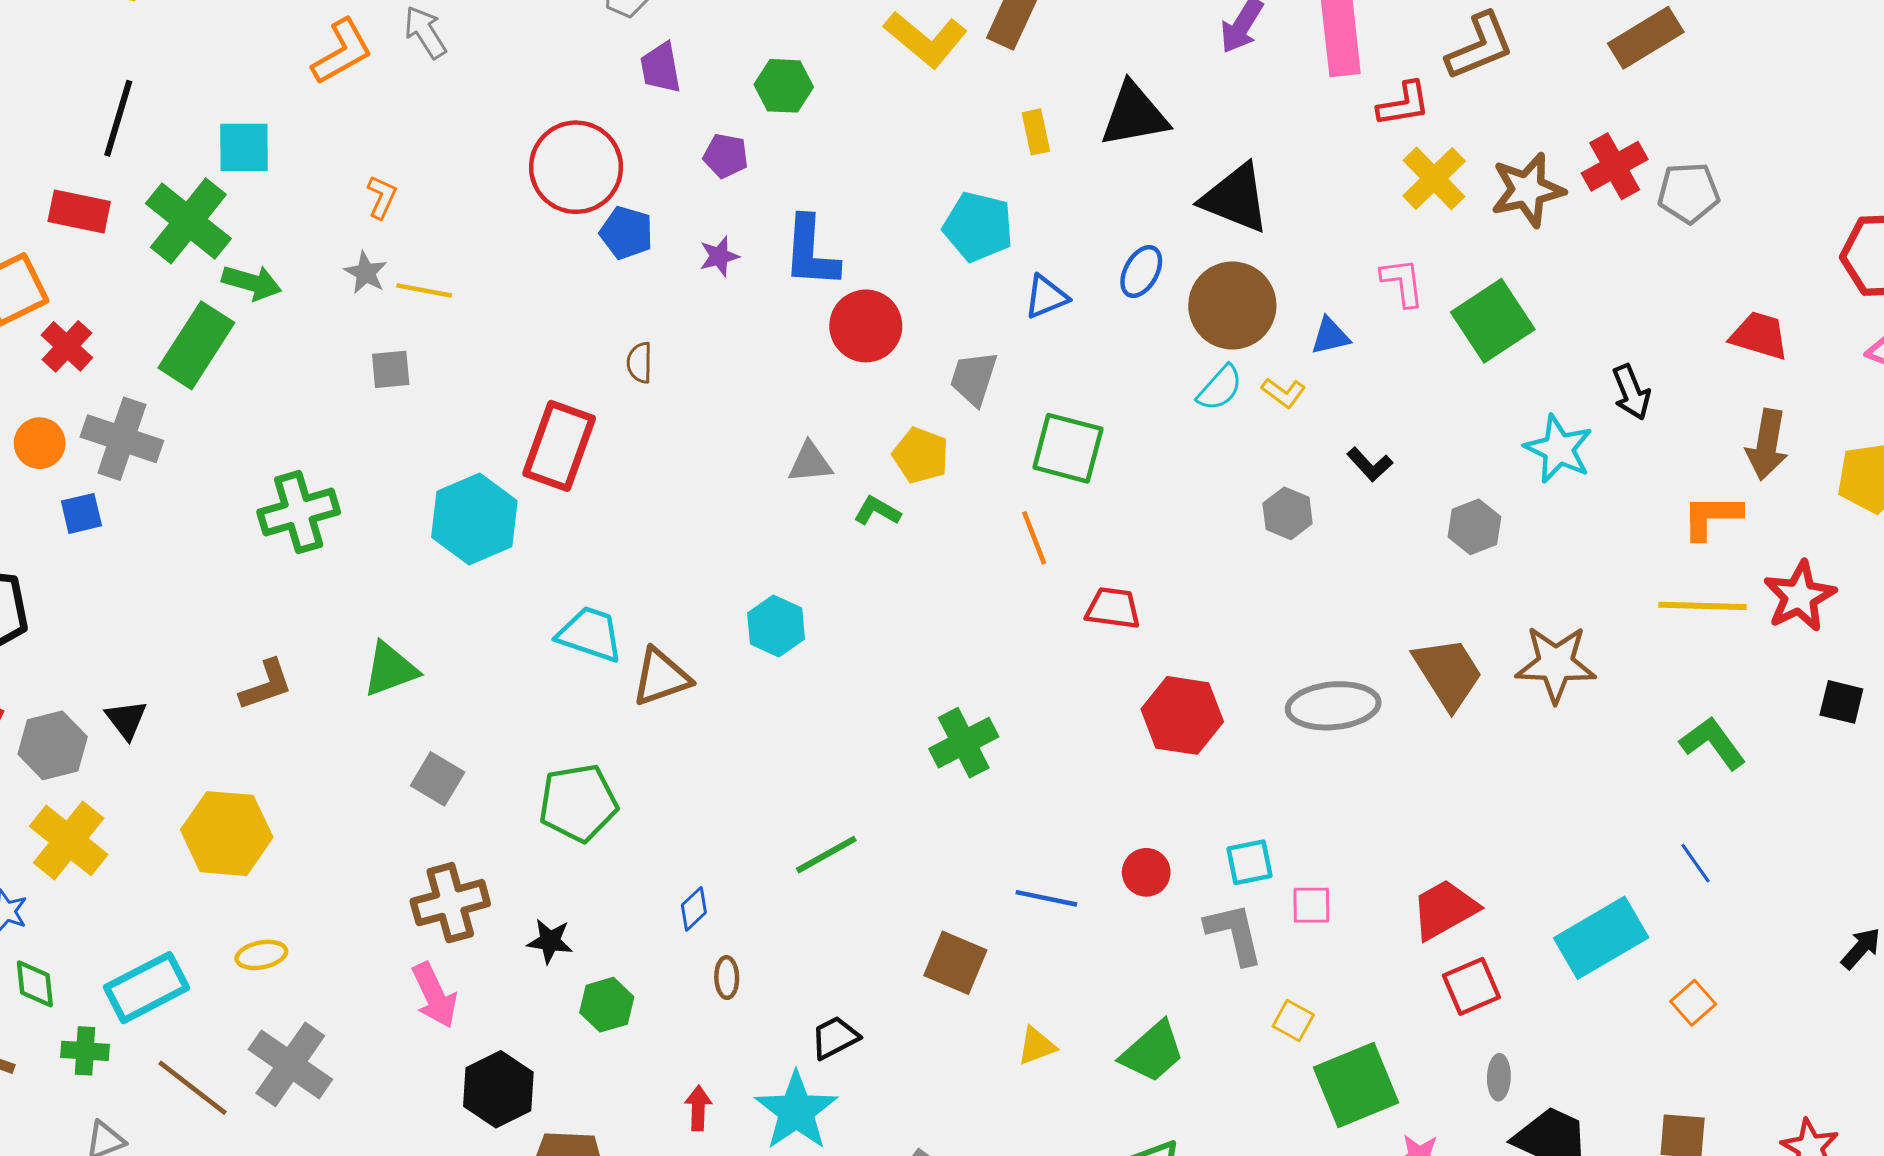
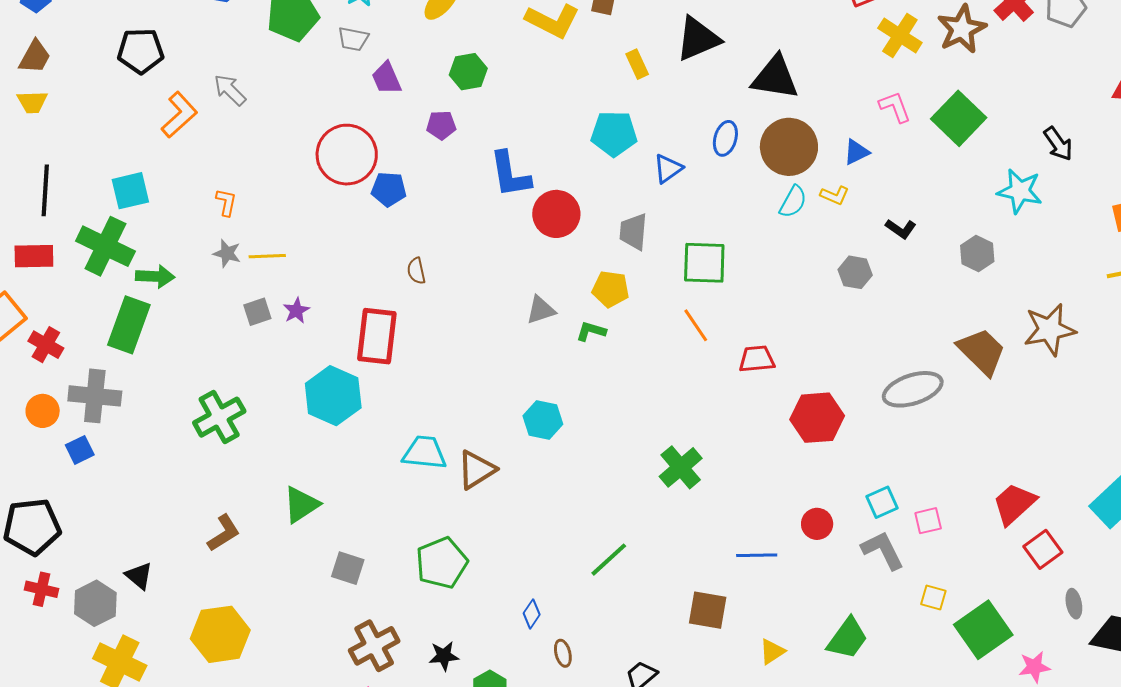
purple star: (719, 256) -> (296, 311), moved

